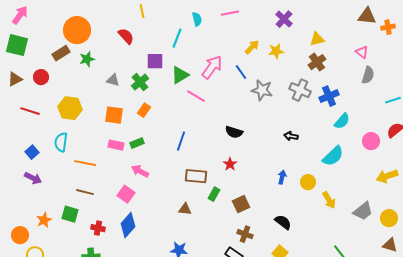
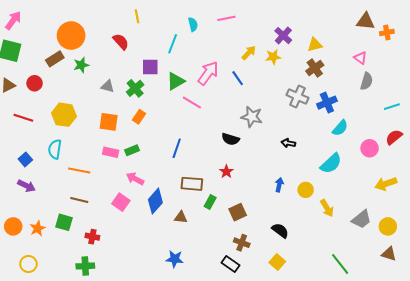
purple cross: (284, 19) -> (283, 36), moved
gray star: (262, 90) -> (252, 117), moved
blue diamond: (128, 225) -> (155, 201), moved
orange circle: (20, 235) -> (13, 226), moved

